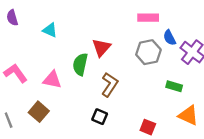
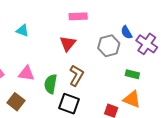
pink rectangle: (148, 18) -> (78, 16), moved
green semicircle: (80, 64) -> (51, 84), moved
orange triangle: (188, 115) -> (132, 99), moved
black square: (100, 117) -> (69, 104), size x1.5

